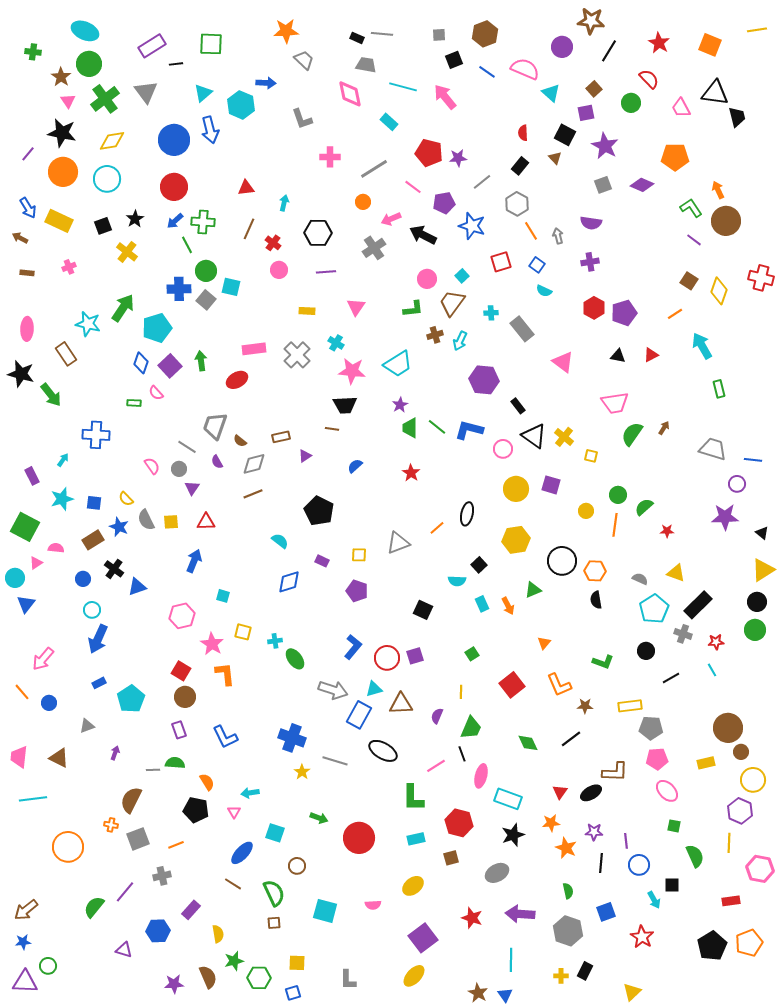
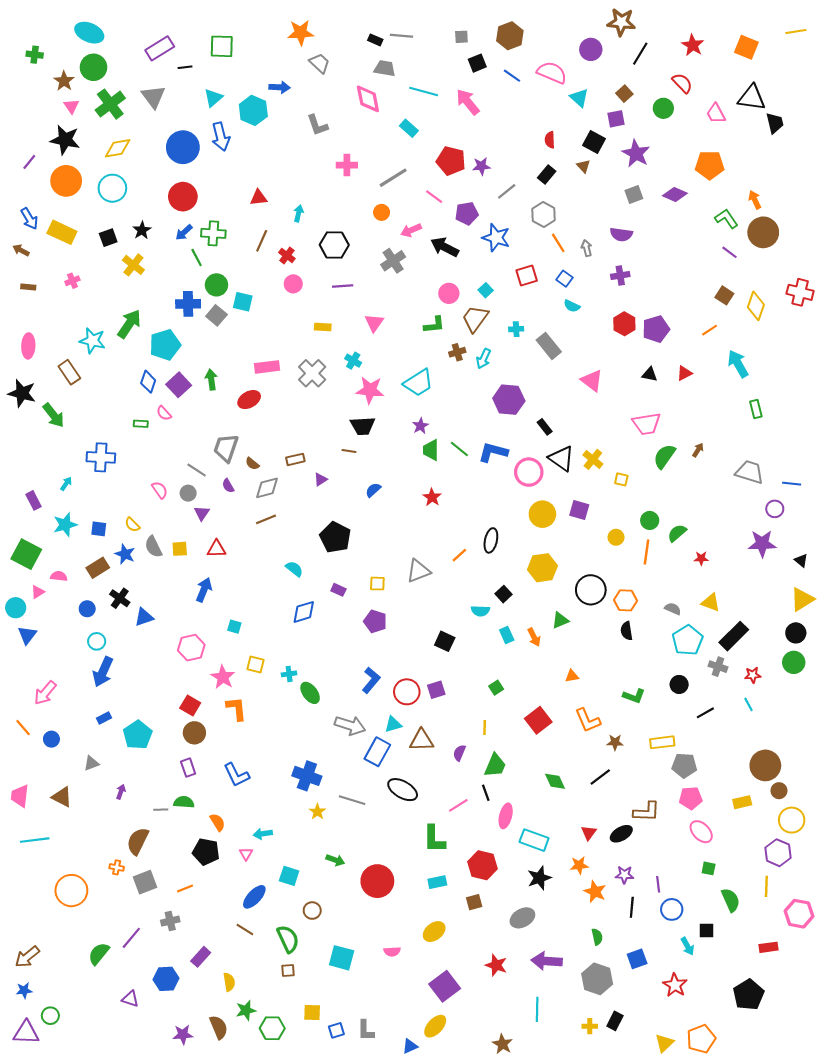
pink circle: (503, 449) -> (529, 472), size x1.4
orange triangle: (544, 643) -> (572, 676), turned 40
orange pentagon: (749, 943) -> (701, 1039), moved
blue square: (293, 993) -> (336, 1030), moved
blue triangle: (505, 995) -> (410, 1046), moved, turned 42

